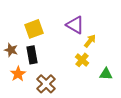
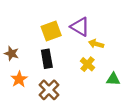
yellow square: (34, 29) -> (51, 31), moved
yellow arrow: (90, 41) -> (96, 44), turned -112
black rectangle: (32, 55) -> (47, 59), moved

